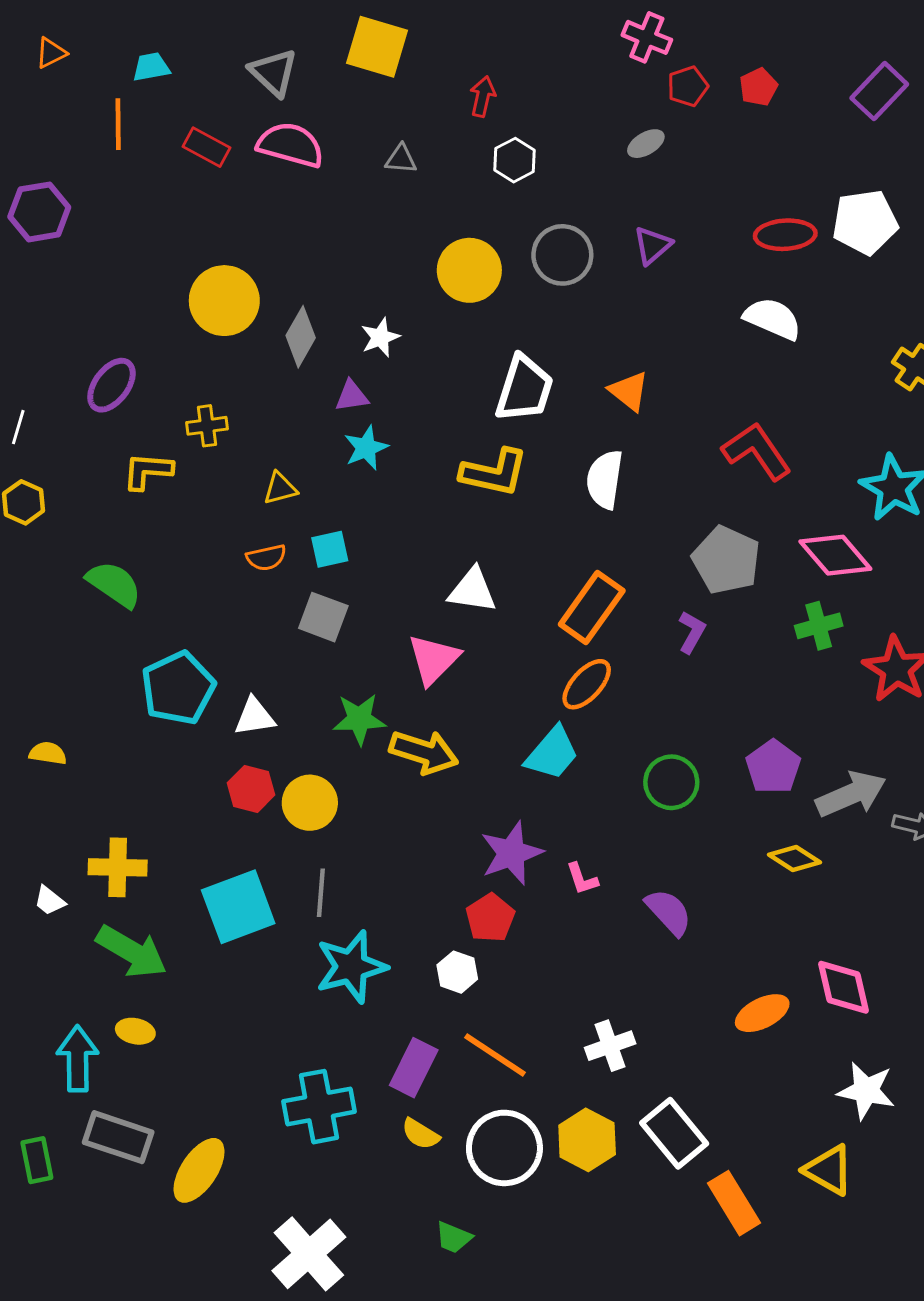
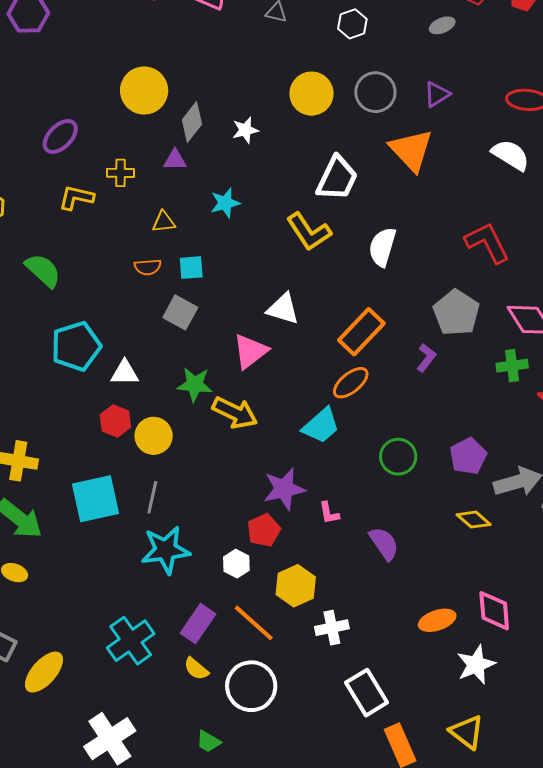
orange triangle: (629, 391) -> (411, 150), moved, size x1.6
purple triangle: (352, 396) -> (175, 160), moved
yellow L-shape: (494, 473) -> (309, 232), turned 36
white star: (866, 1091) -> (476, 665), moved, turned 30
cyan cross: (319, 1107) -> (131, 641), turned -33
yellow hexagon: (587, 1140) -> (296, 586), moved

